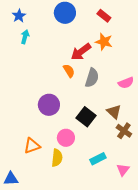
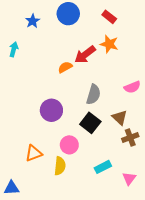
blue star: (19, 16) -> (33, 21), moved
cyan arrow: (25, 37) -> (14, 49), moved
orange semicircle: (69, 71) -> (65, 67), moved, turned -88
gray semicircle: (92, 78) -> (93, 94), moved
brown cross: (124, 131) -> (130, 138), turned 35

